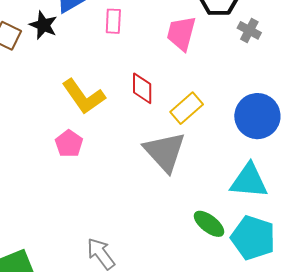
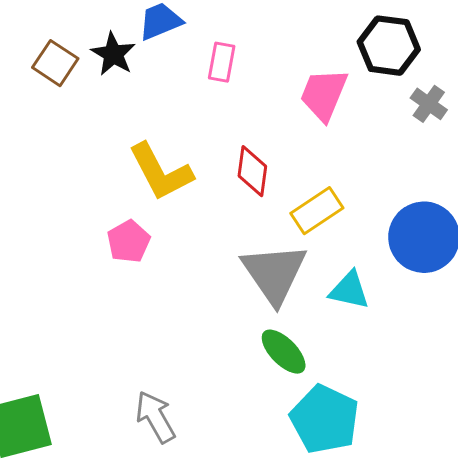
cyan triangle: (249, 181) -> (349, 290), moved, size x0.7
green ellipse: (209, 224) -> (284, 352), moved
cyan pentagon: (253, 238) -> (325, 419), moved

